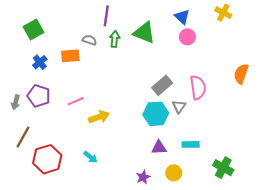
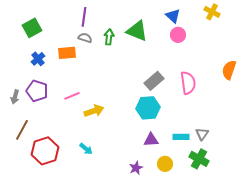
purple line: (106, 16) -> (84, 17), moved
gray triangle: (179, 106) -> (202, 134), moved
green cross: (223, 168) -> (199, 159), moved

